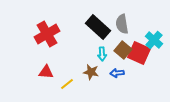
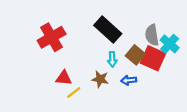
gray semicircle: (122, 24) -> (152, 35), moved
red triangle: (46, 72) -> (64, 78), moved

